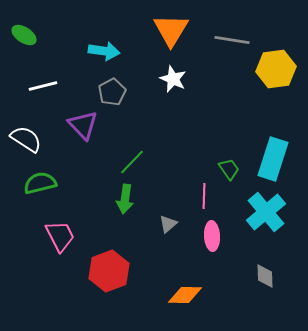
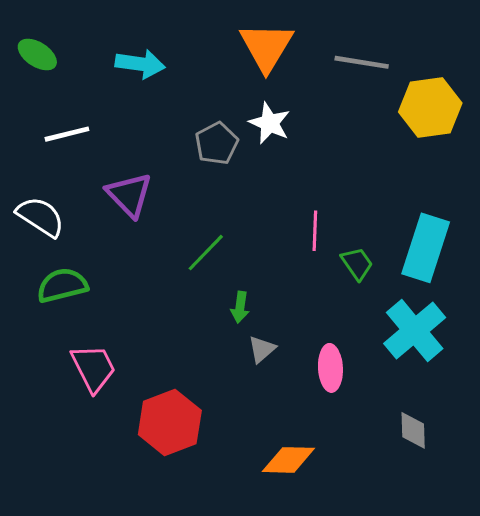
cyan arrow: (104, 51) -> (140, 64), moved
gray pentagon: (112, 92) -> (217, 143), moved
pink line: (204, 196) -> (315, 231), moved
green arrow: (125, 199) -> (240, 307), moved, size x0.7

